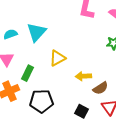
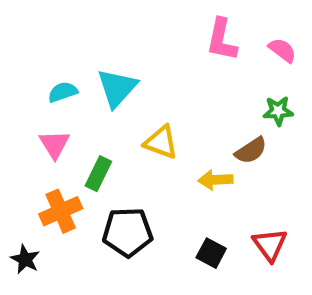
yellow triangle: (57, 58) -> (161, 142), turned 48
brown semicircle: (100, 88) -> (251, 151), moved

